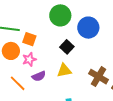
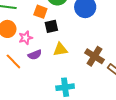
orange square: (29, 39) -> (40, 12), moved
black square: (67, 47) -> (51, 26), moved, turned 32

